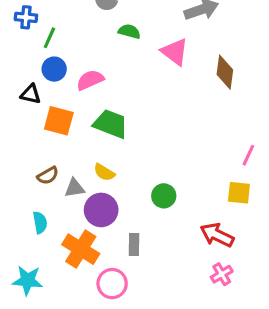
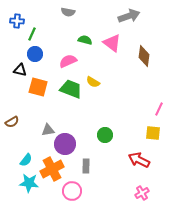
green semicircle: (129, 31) -> (85, 40), moved
pink semicircle: (90, 80) -> (68, 61), moved
yellow semicircle: (104, 172) -> (93, 82), moved
brown semicircle: (48, 176) -> (12, 122), moved
cyan semicircle: (40, 222) -> (26, 160), moved, turned 48
orange cross: (81, 249) -> (52, 169), turned 30
pink cross: (222, 274) -> (142, 193), moved
cyan star: (28, 280) -> (29, 183), moved

